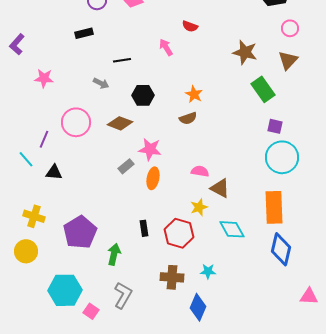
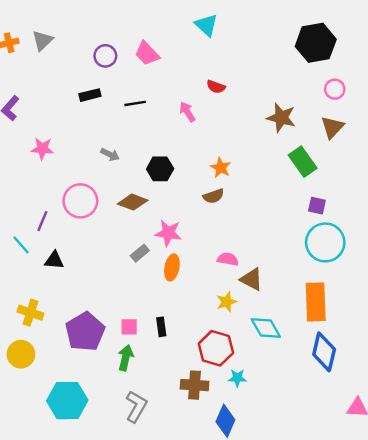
black line: (122, 60) -> (135, 103), moved
red hexagon: (179, 233) -> (216, 348), moved
pink square: (91, 311) -> (129, 327), moved, turned -35

